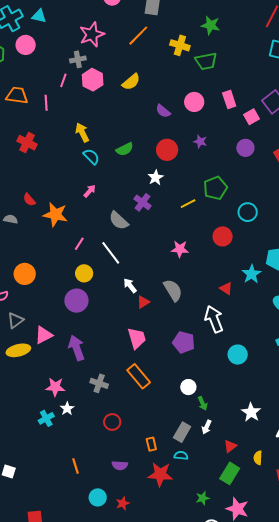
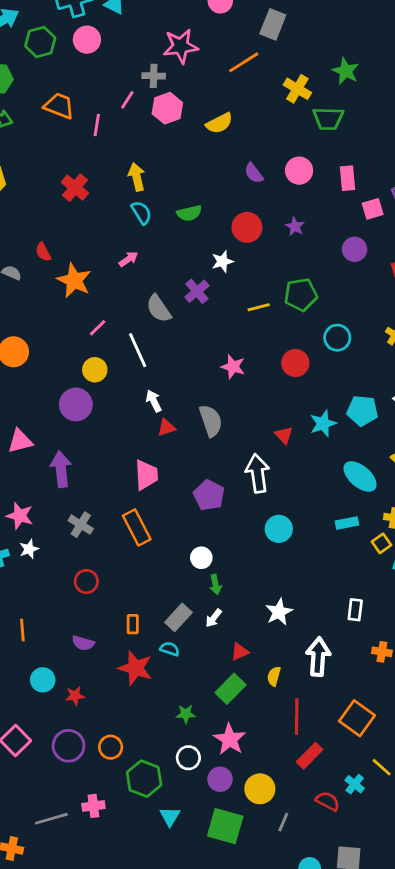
red cross: (27, 143) -> (75, 188), moved

